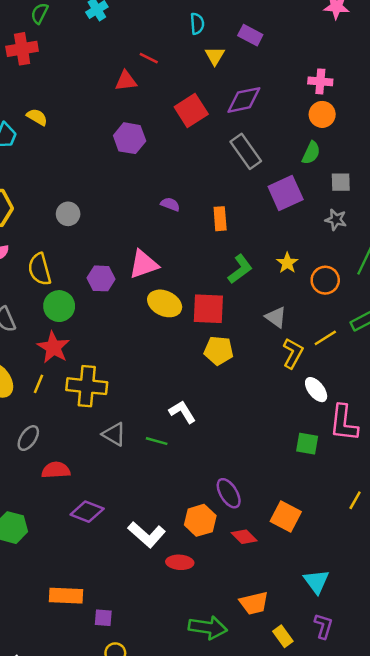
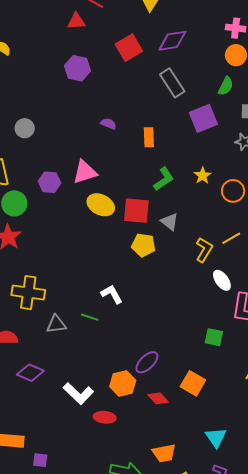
gray triangle: (276, 317) -> (170, 222), moved
yellow cross: (87, 386) -> (28, 293), moved
gray triangle: (114, 434) -> (56, 324), moved, turned -40
green square: (307, 444) -> (214, 337), moved
purple ellipse: (229, 493) -> (147, 362), turned 75

